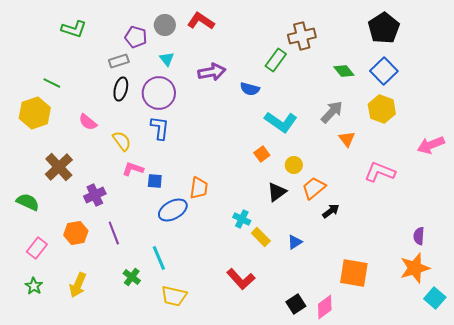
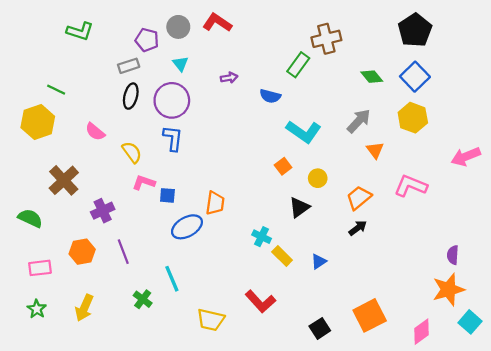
purple arrow: (212, 72) -> (229, 78), size x0.6
orange trapezoid: (314, 188) -> (359, 198), moved
pink rectangle: (37, 248) -> (40, 268), turned 45
orange square: (354, 273) -> (370, 315), moved, turned -36
yellow trapezoid: (174, 296) -> (211, 320), moved
pink diamond: (325, 307) -> (421, 332), moved

